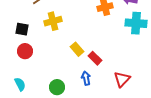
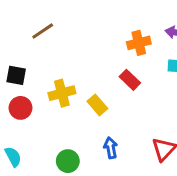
yellow cross: (53, 21) -> (62, 93), moved
red rectangle: (95, 58) -> (130, 80), moved

